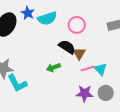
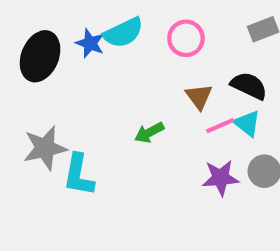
blue star: (28, 13) -> (90, 43), moved
black semicircle: (67, 47) -> (249, 86), moved
cyan L-shape: (17, 83) -> (79, 175), turned 45

